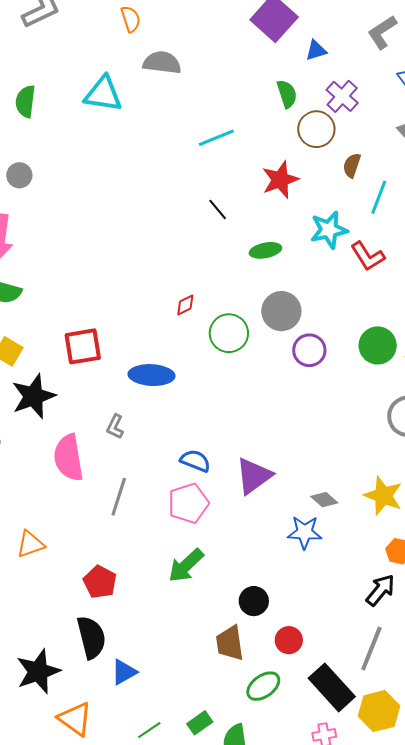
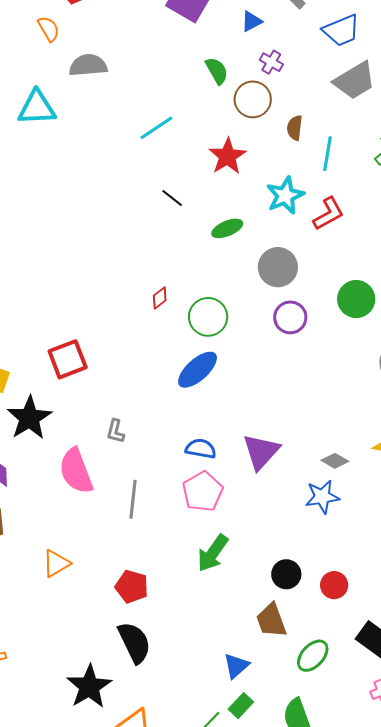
blue triangle: (316, 50) -> (252, 21), moved
purple cross: (342, 96) -> (271, 62), size x0.7
red L-shape: (368, 256) -> (328, 214), turned -75
gray circle: (281, 311) -> (278, 267), moved
blue ellipse: (152, 375) -> (198, 370), moved, turned -33
red circle: (289, 640) -> (334, 585), moved
blue triangle: (124, 672) -> (236, 666), moved
green rectangle: (200, 723) -> (241, 706), moved

